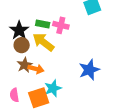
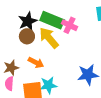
green rectangle: (43, 24) -> (52, 20), size x1.6
brown star: (24, 65) -> (11, 68), moved

